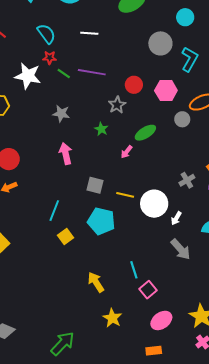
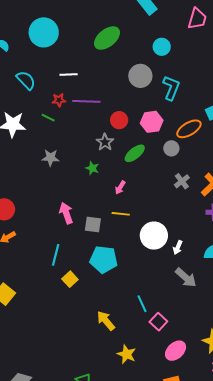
red star: (50, 58) -> (59, 100), moved
purple line: (92, 72) -> (86, 101), moved
green ellipse: (145, 133) -> (135, 153), moved
pink arrow: (66, 153) -> (66, 213), moved
gray cross: (187, 180) -> (182, 181), moved
yellow line: (125, 195) -> (121, 214), moved

